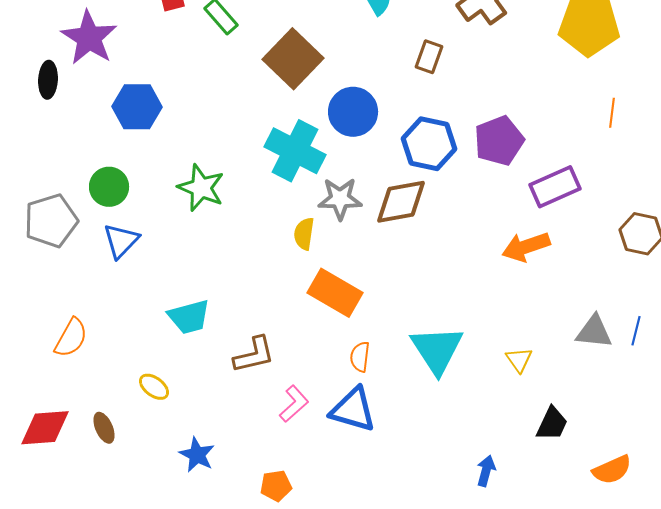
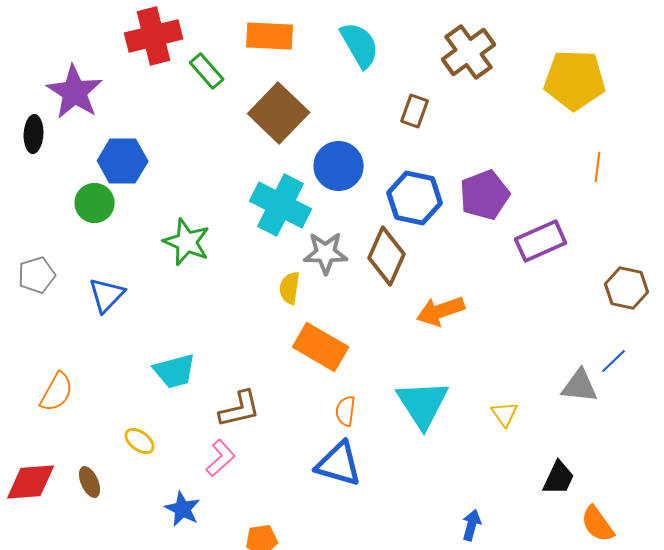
green circle: (109, 187) -> (95, 203), moved
brown diamond: (401, 202) -> (387, 256), turned -56
gray pentagon: (51, 221) -> (37, 275), size x0.7
orange arrow: (526, 247) -> (441, 311), moved
blue line: (636, 331) -> (614, 361), moved, turned 32
pink L-shape: (294, 404) -> (221, 458), moved
black trapezoid: (552, 424) -> (559, 478), moved
orange semicircle: (612, 470) -> (598, 524), turned 78

